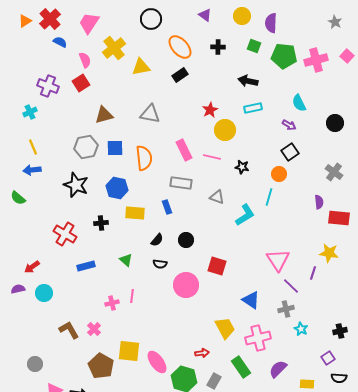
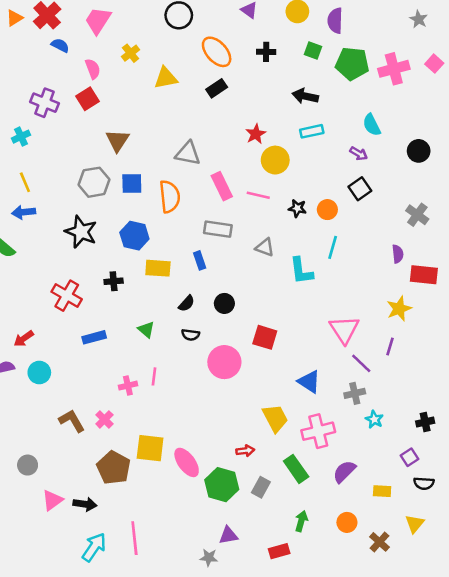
yellow cross: (114, 48) -> (131, 53), size x0.6
gray triangle: (150, 114) -> (188, 154), moved
brown triangle: (104, 115) -> (117, 140), turned -42
orange circle: (279, 174) -> (327, 210), moved
cyan L-shape: (245, 215) -> (301, 271), turned 115
yellow star: (329, 253) -> (399, 309), moved, turned -30

